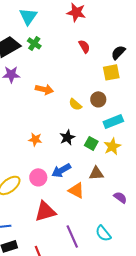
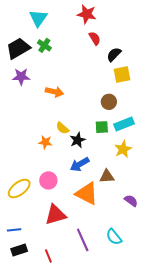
red semicircle: (84, 46) -> (95, 38), moved
black semicircle: (118, 52) -> (114, 54), moved
yellow semicircle: (75, 104) -> (63, 128), moved
green square: (91, 143) -> (102, 127), moved, turned -32
blue arrow: (61, 170) -> (80, 164), moved
orange triangle: (76, 190) -> (87, 194), size x1.4

